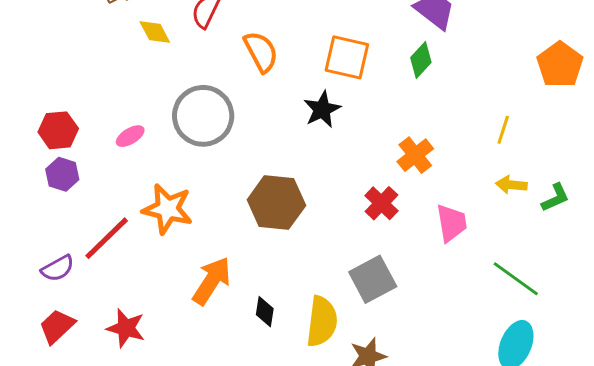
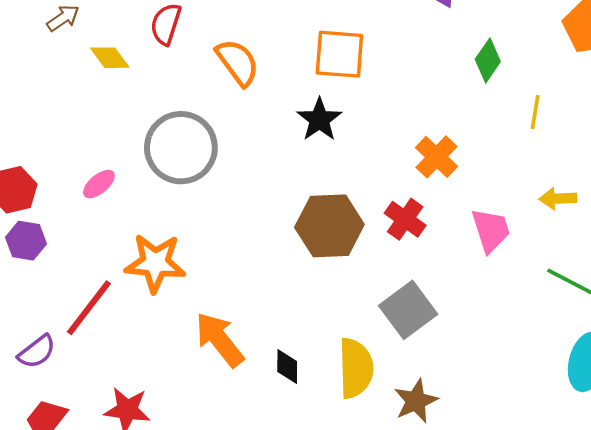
green diamond: (421, 60) -> (488, 60), moved
yellow arrow: (511, 185) -> (558, 199), moved
brown hexagon: (276, 203) -> (329, 226), moved
orange arrow: (212, 281) -> (220, 340), turned -63

